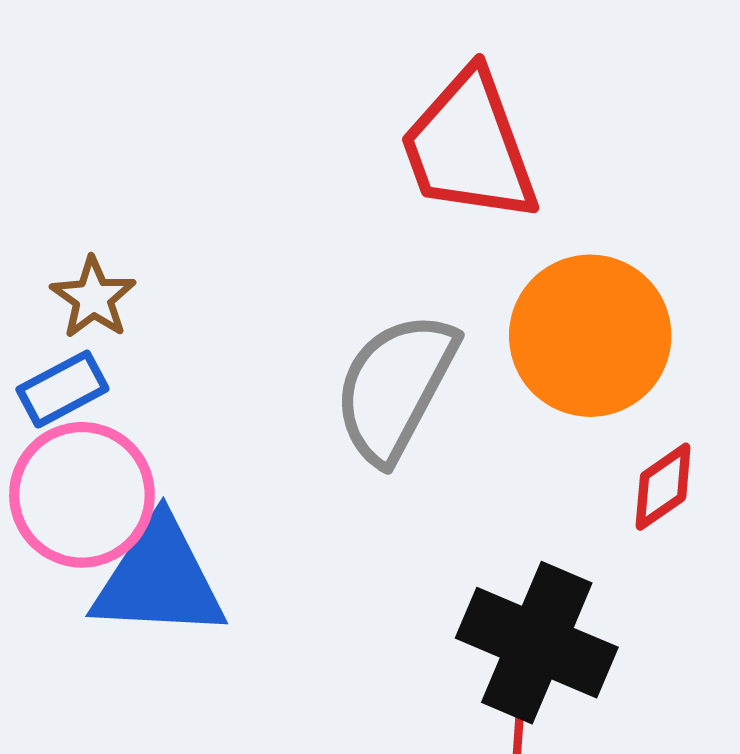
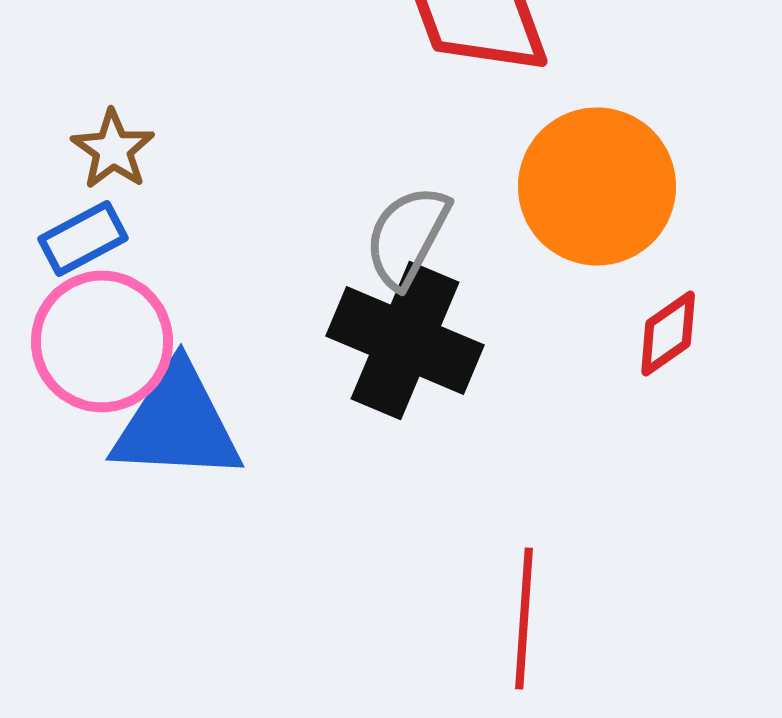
gray semicircle: (395, 387) -> (407, 236), size x0.7
black cross: (537, 643) -> (405, 340), moved

